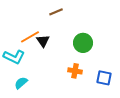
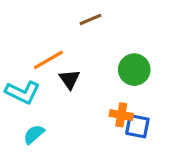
black triangle: (43, 41) -> (69, 79), moved
blue square: (104, 78) -> (137, 126), moved

